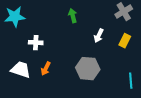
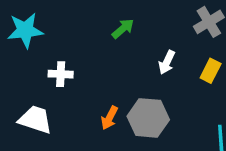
green arrow: (73, 16) -> (123, 29), turned 64
orange arrow: (46, 69) -> (109, 118), moved

